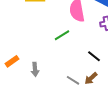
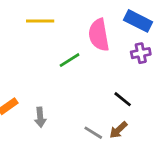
green line: (62, 35) -> (70, 60), moved

